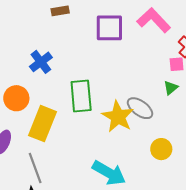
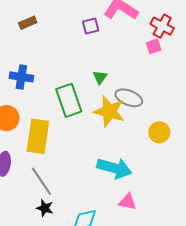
purple square: (109, 28) -> (91, 26), moved, size x0.6
blue cross: (41, 62) -> (21, 77), turned -30
green triangle: (171, 88) -> (100, 77), moved

